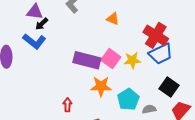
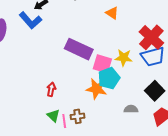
pink square: (111, 59) -> (102, 64), moved, turned -30
orange star: (101, 86) -> (96, 89), moved
cyan pentagon: (128, 99) -> (109, 78), moved

